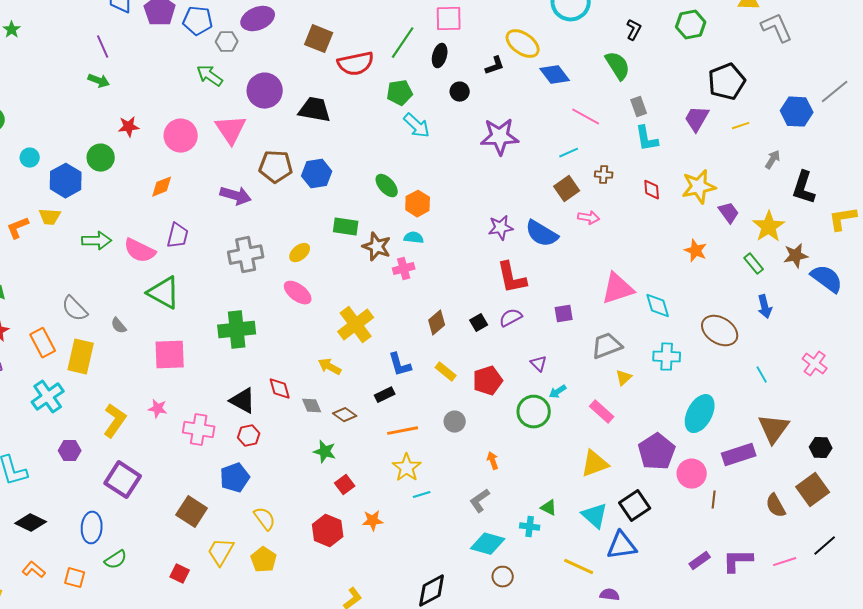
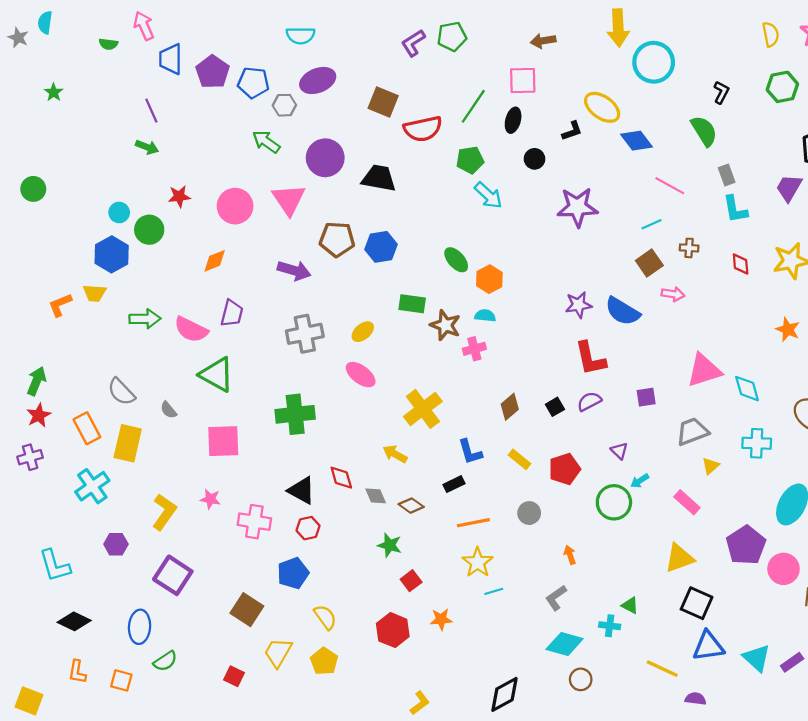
cyan circle: (30, 158) -> (119, 213), moved
black square: (635, 506) -> (697, 603), moved, turned -32
cyan triangle: (595, 516) -> (757, 658), moved
orange L-shape: (34, 570) -> (77, 672), turned -120

